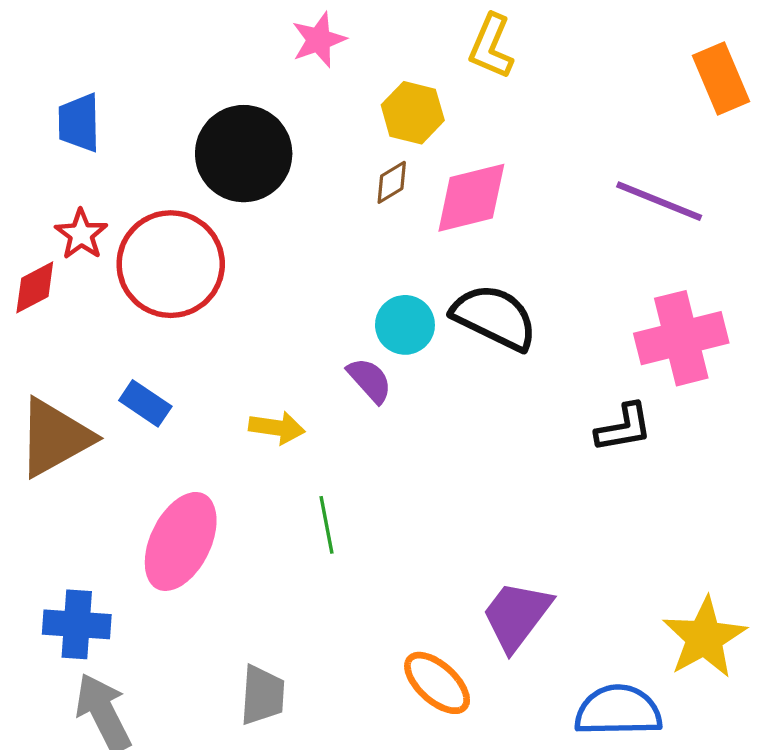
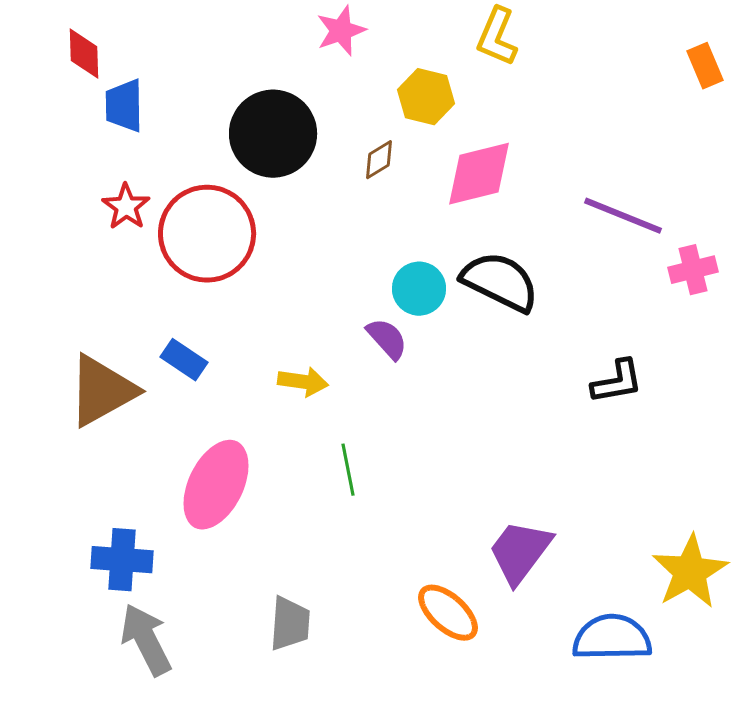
orange rectangle: (721, 78) -> (705, 66), size x0.7
brown diamond: (392, 182) -> (379, 160), moved
purple line: (659, 201) -> (623, 216), moved
red diamond: (35, 287) -> (84, 54), moved, turned -64
pink cross: (681, 338) -> (693, 270), moved, size x0.6

